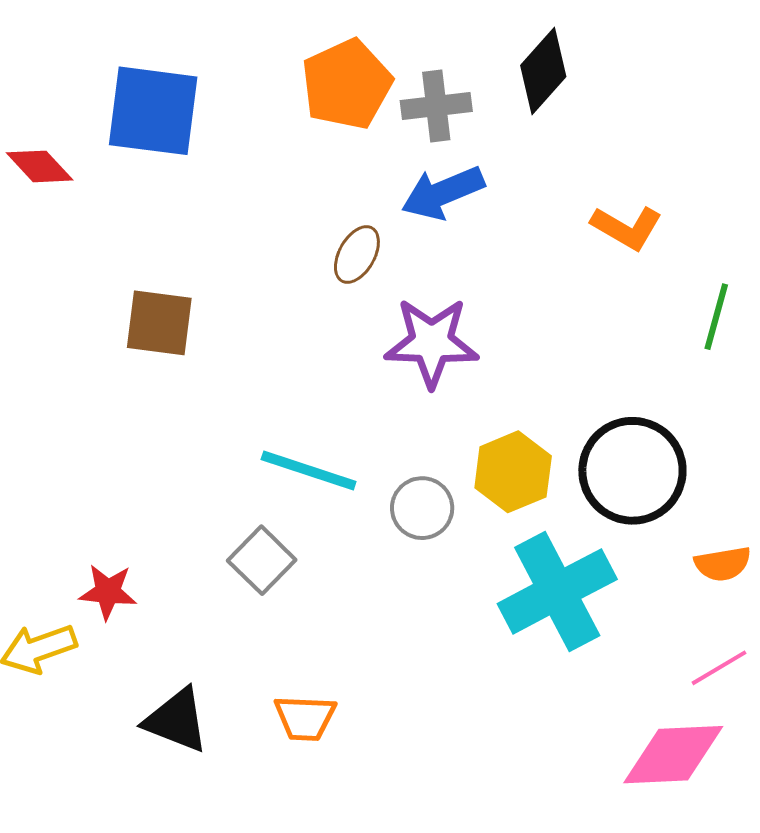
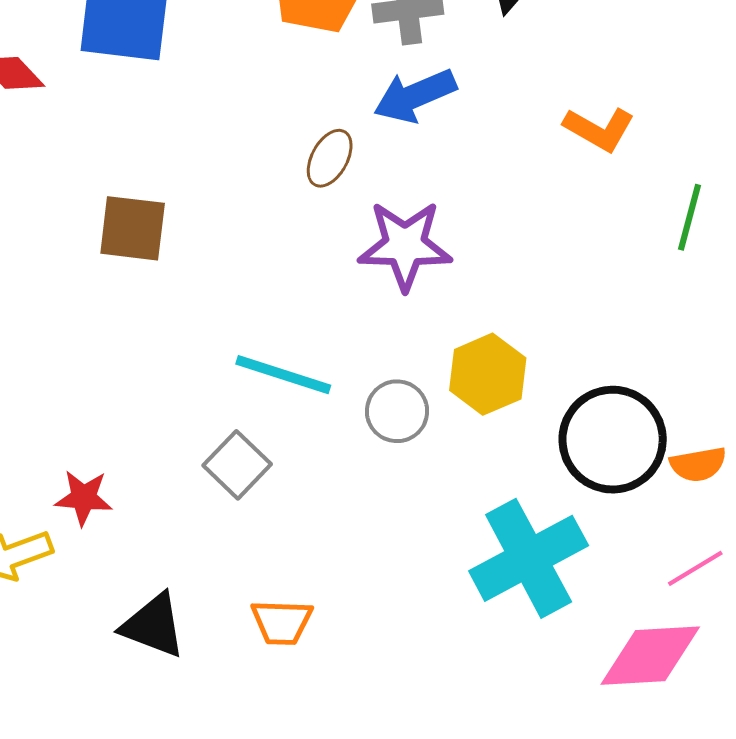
black circle: (632, 471) -> (613, 440), moved
cyan cross: (557, 591) -> (529, 558), moved

